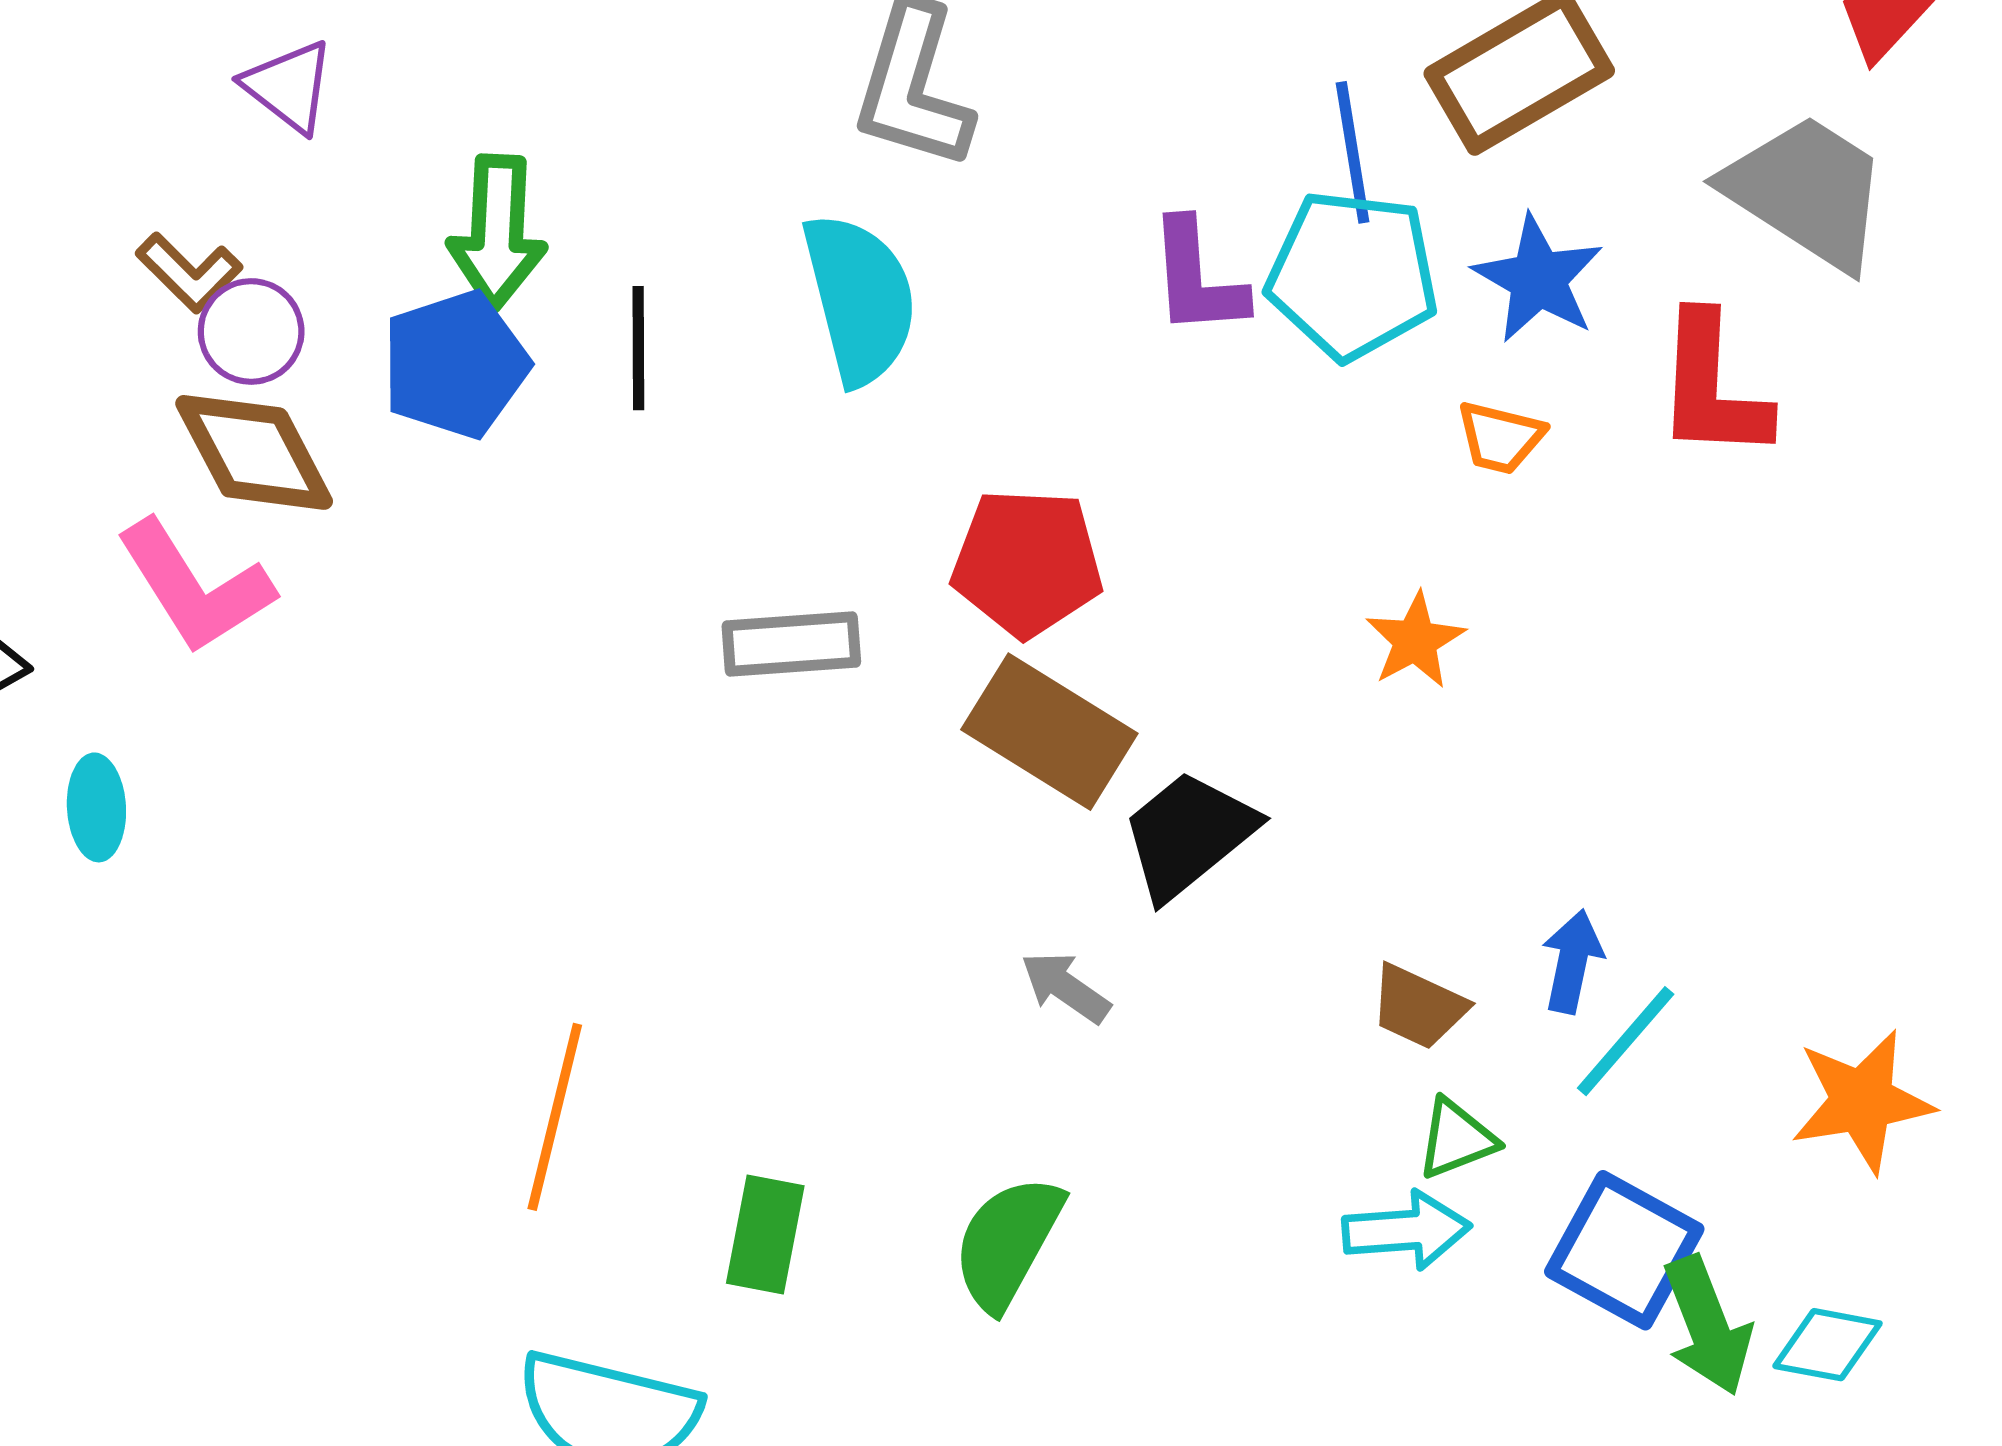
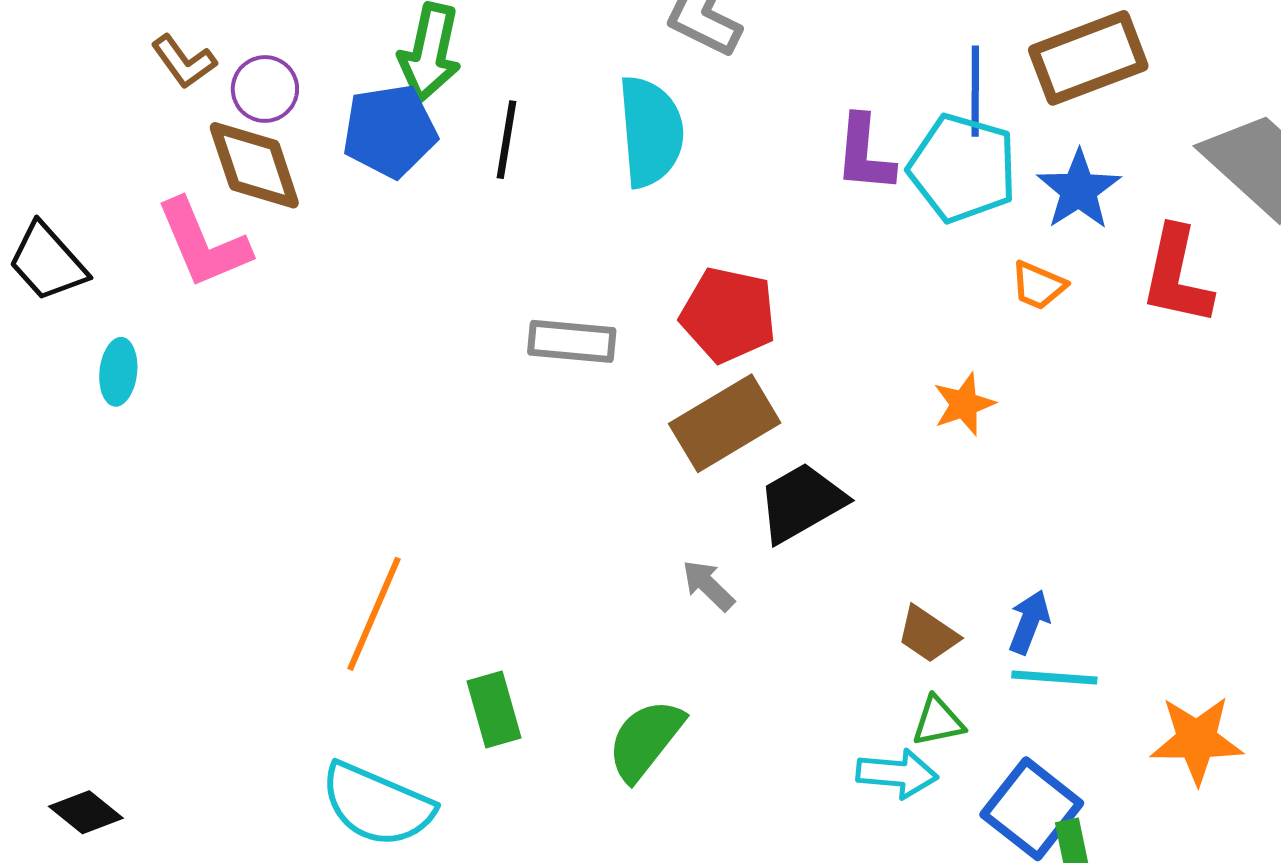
brown L-shape: (189, 273) -> (184, 62), moved
brown rectangle: (1049, 732) -> (725, 423), turned -72
cyan line: (1626, 1041) -> (1054, 678), turned 44
green rectangle: (765, 1235) -> (494, 710), turned -36

